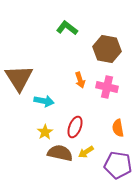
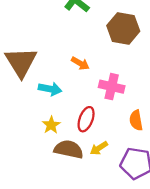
orange arrow: (80, 80) -> (80, 63), moved, turned -42
pink cross: (107, 87) -> (112, 87), moved

